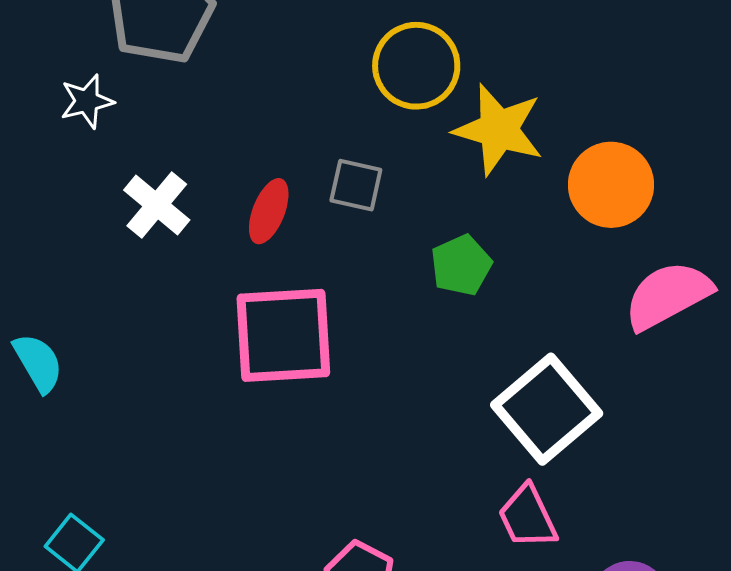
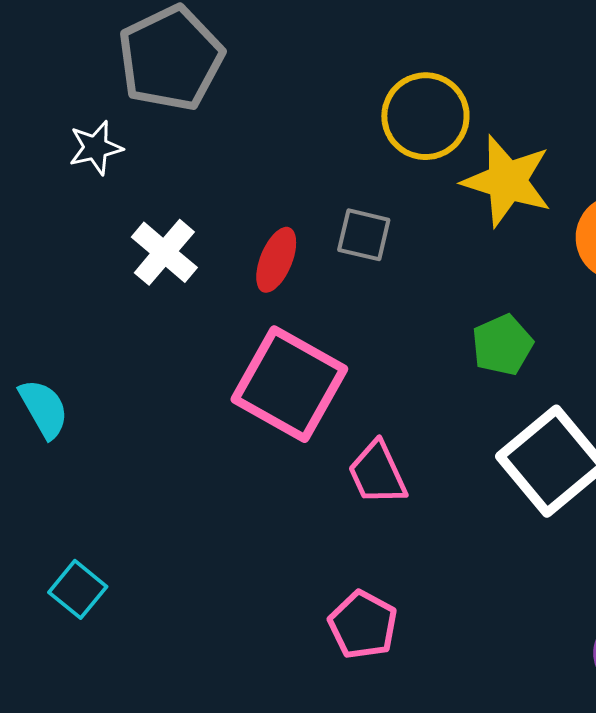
green pentagon: (461, 265) -> (502, 345), moved
pink square: (283, 335) -> (289, 384), turned 32
pink trapezoid: (528, 517) -> (377, 473), moved

